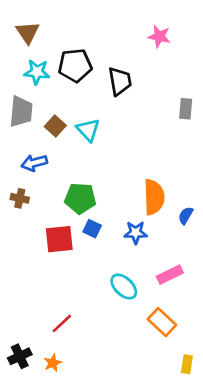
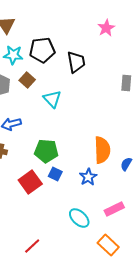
pink star: (159, 36) -> (106, 28), turned 30
brown square: (55, 126) -> (27, 80), moved
blue star: (136, 233) -> (88, 177), turned -30
red square: (59, 239) -> (30, 182), turned -30

